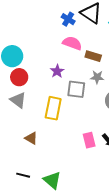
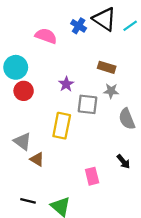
pink semicircle: (72, 43) -> (46, 36), moved
gray triangle: (18, 100) -> (22, 141), moved
pink rectangle: (89, 140) -> (92, 176), moved

